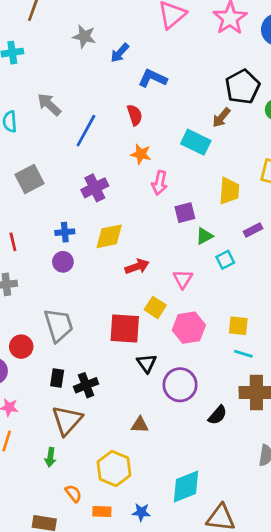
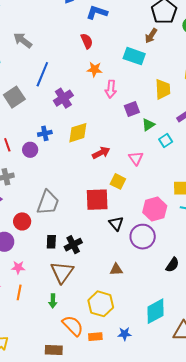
blue line: (86, 131) -> (42, 74), moved
purple circle: (63, 262) -> (30, 150), moved
gray trapezoid: (59, 325) -> (48, 203), turned 44
pink hexagon: (189, 328) -> (155, 209), moved
black semicircle: (218, 415) -> (172, 265), moved
orange semicircle: (73, 494) -> (73, 326), size x1.6

